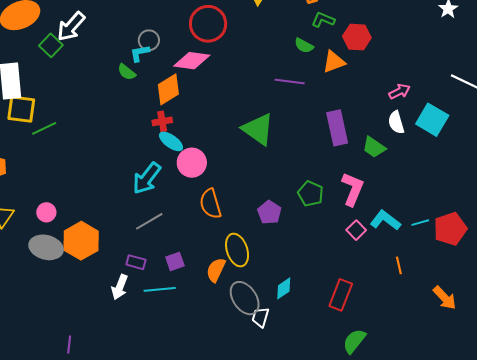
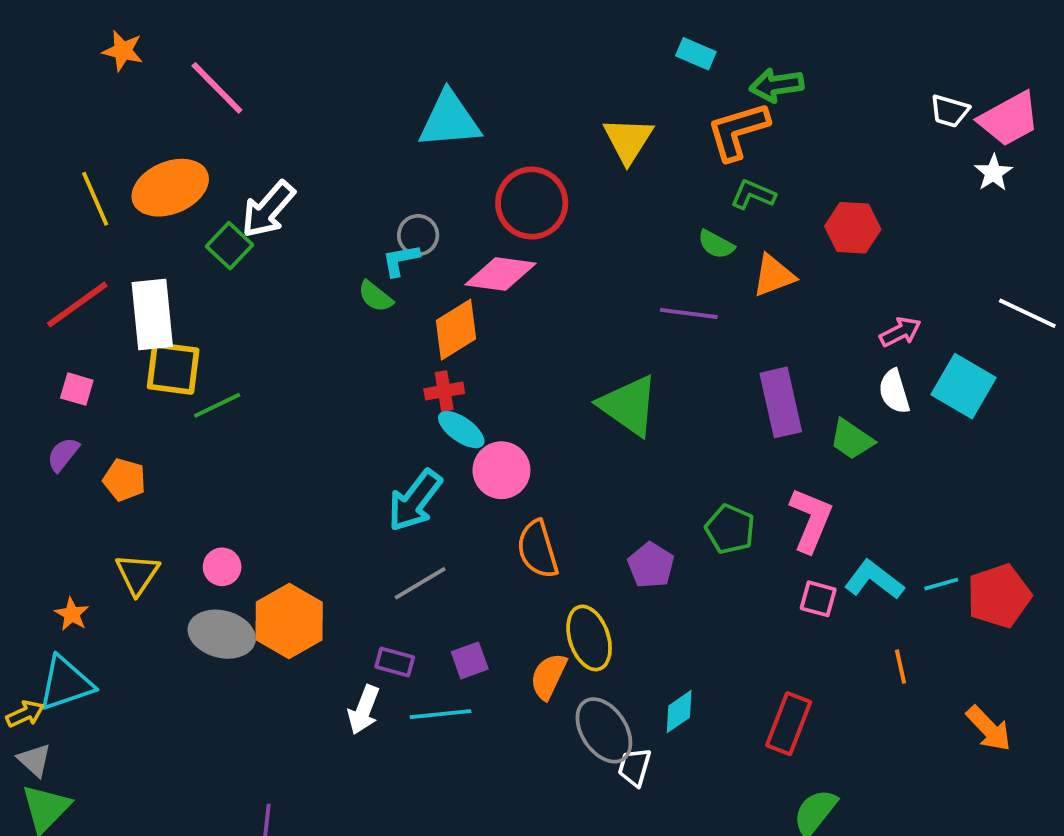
red hexagon: (357, 37) -> (853, 228), moved
pink square: (356, 230) -> (818, 599), turned -30

